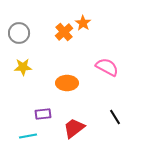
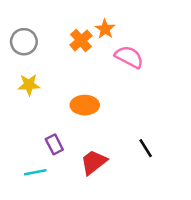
pink semicircle: (107, 67) -> (129, 57), moved
purple rectangle: (43, 114) -> (54, 144), turned 70

